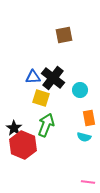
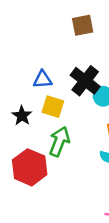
black cross: (53, 78) -> (85, 81), moved
black star: (14, 128) -> (22, 116), moved

